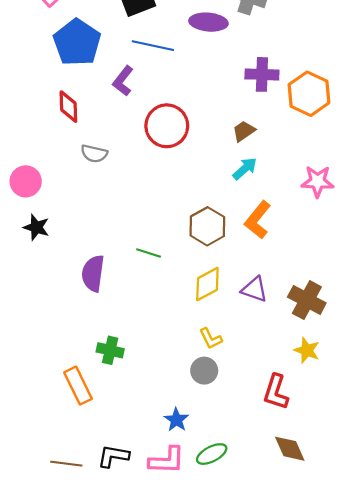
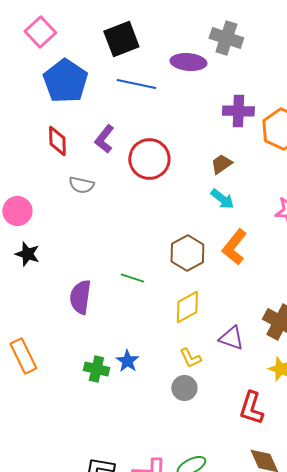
purple L-shape: (123, 81) -> (104, 139), moved
cyan arrow: (245, 169) -> (222, 199), turned 80
purple triangle: (254, 289) -> (231, 338), moved
orange rectangle: (78, 386) -> (23, 356), moved
blue star: (176, 420) -> (127, 361), moved

